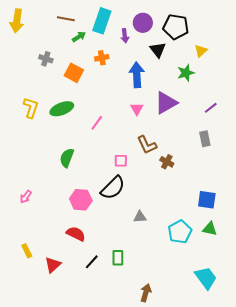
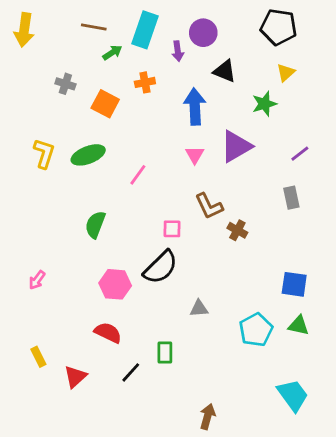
black pentagon: (176, 27) -> (279, 27), moved
black triangle: (158, 50) -> (225, 71), turned -30
green rectangle: (118, 258) -> (165, 353), moved

